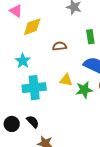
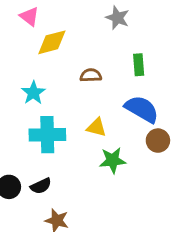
green star: (84, 90) -> (113, 160), moved
black semicircle: (33, 122) -> (41, 186), turned 104

